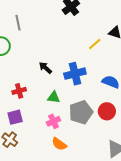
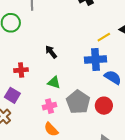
blue cross: (75, 74) -> (95, 59), moved
gray pentagon: (81, 112) -> (78, 102), turned -30
purple square: (15, 117) -> (12, 95), turned 35

